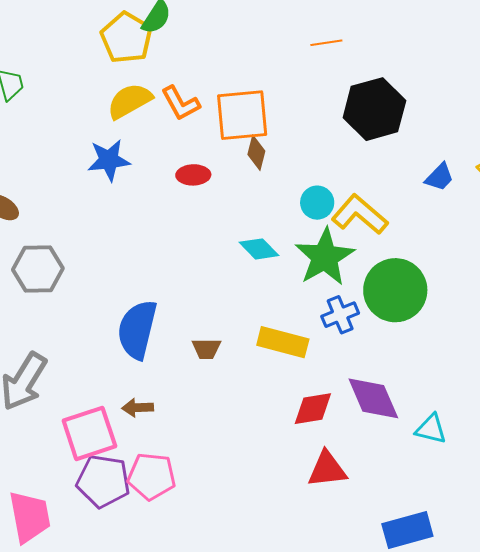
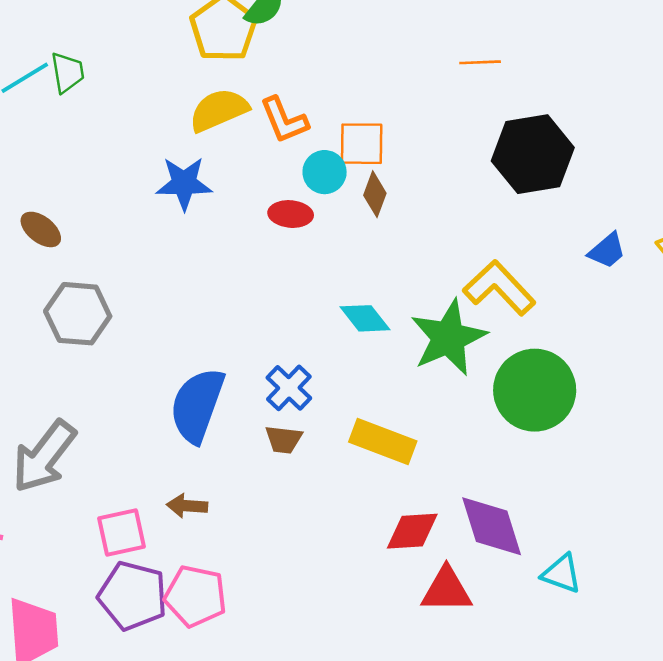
orange square: (242, 115) -> (362, 144), size x0.7
cyan circle: (317, 203) -> (325, 172), moved
blue cross: (340, 315) -> (289, 388), moved, turned -30
pink square: (89, 433) -> (121, 532), size x0.7
red triangle: (327, 469) -> (446, 590), moved

